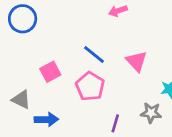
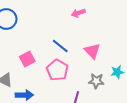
gray star: (151, 113) -> (96, 81), moved

